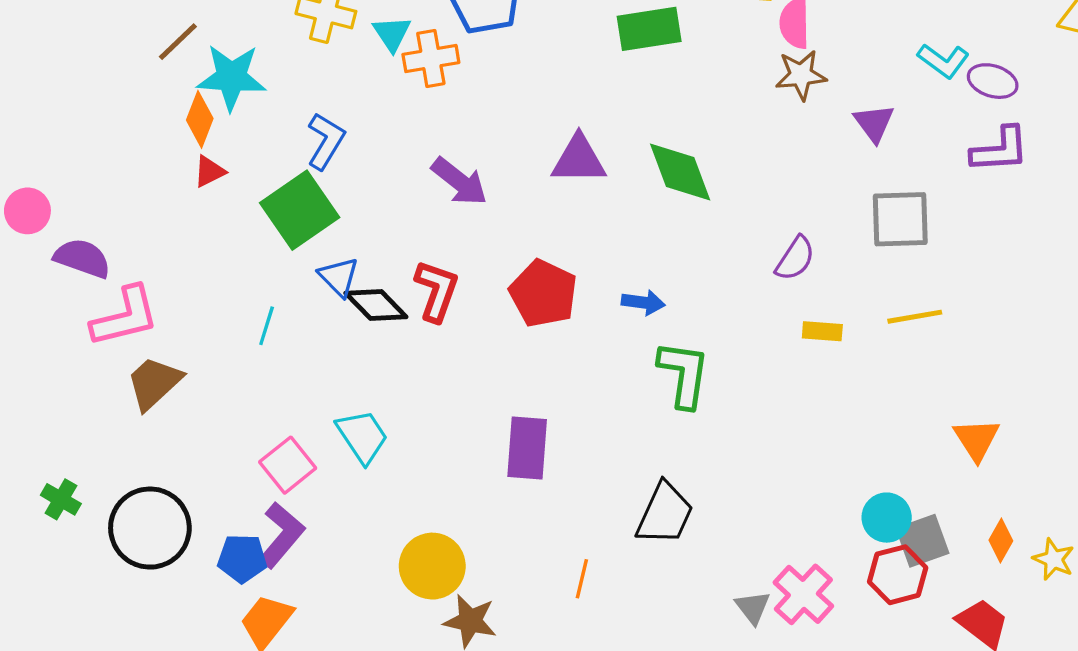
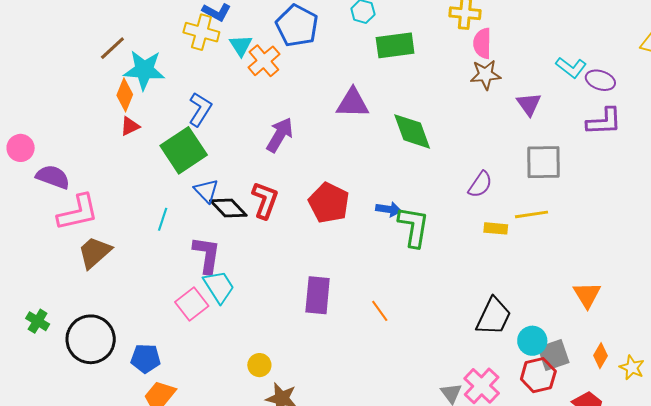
orange cross: (431, 58) -> (264, 61), turned -32
purple triangle: (579, 160) -> (353, 103), moved
purple arrow: (459, 181) -> (280, 135), turned -99
yellow line: (915, 317) -> (532, 214), moved
green L-shape: (684, 374) -> (414, 227), moved
pink square: (288, 465) -> (192, 304), moved
black trapezoid: (665, 514) -> (494, 316), moved
purple L-shape: (282, 535) -> (207, 255), moved, turned -33
yellow circle: (432, 566) -> (259, 365), size x0.6
orange line: (582, 579) -> (380, 311), moved, turned -50

